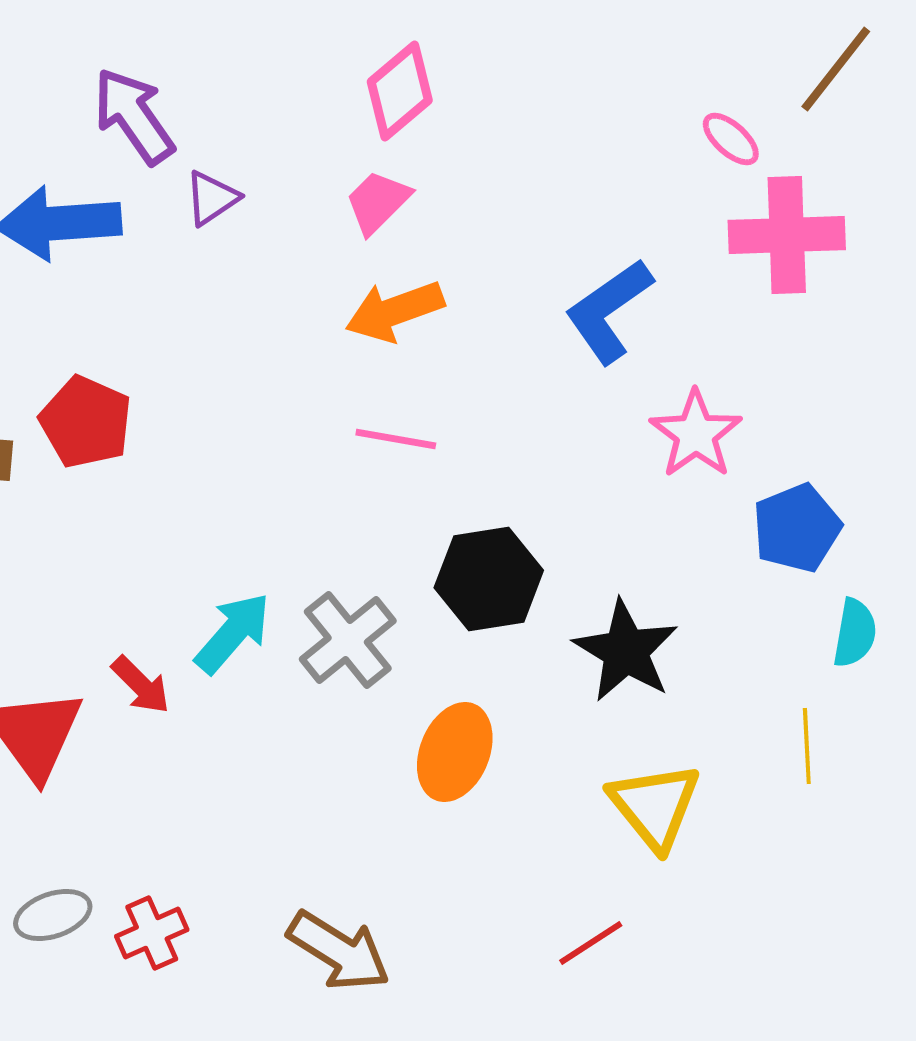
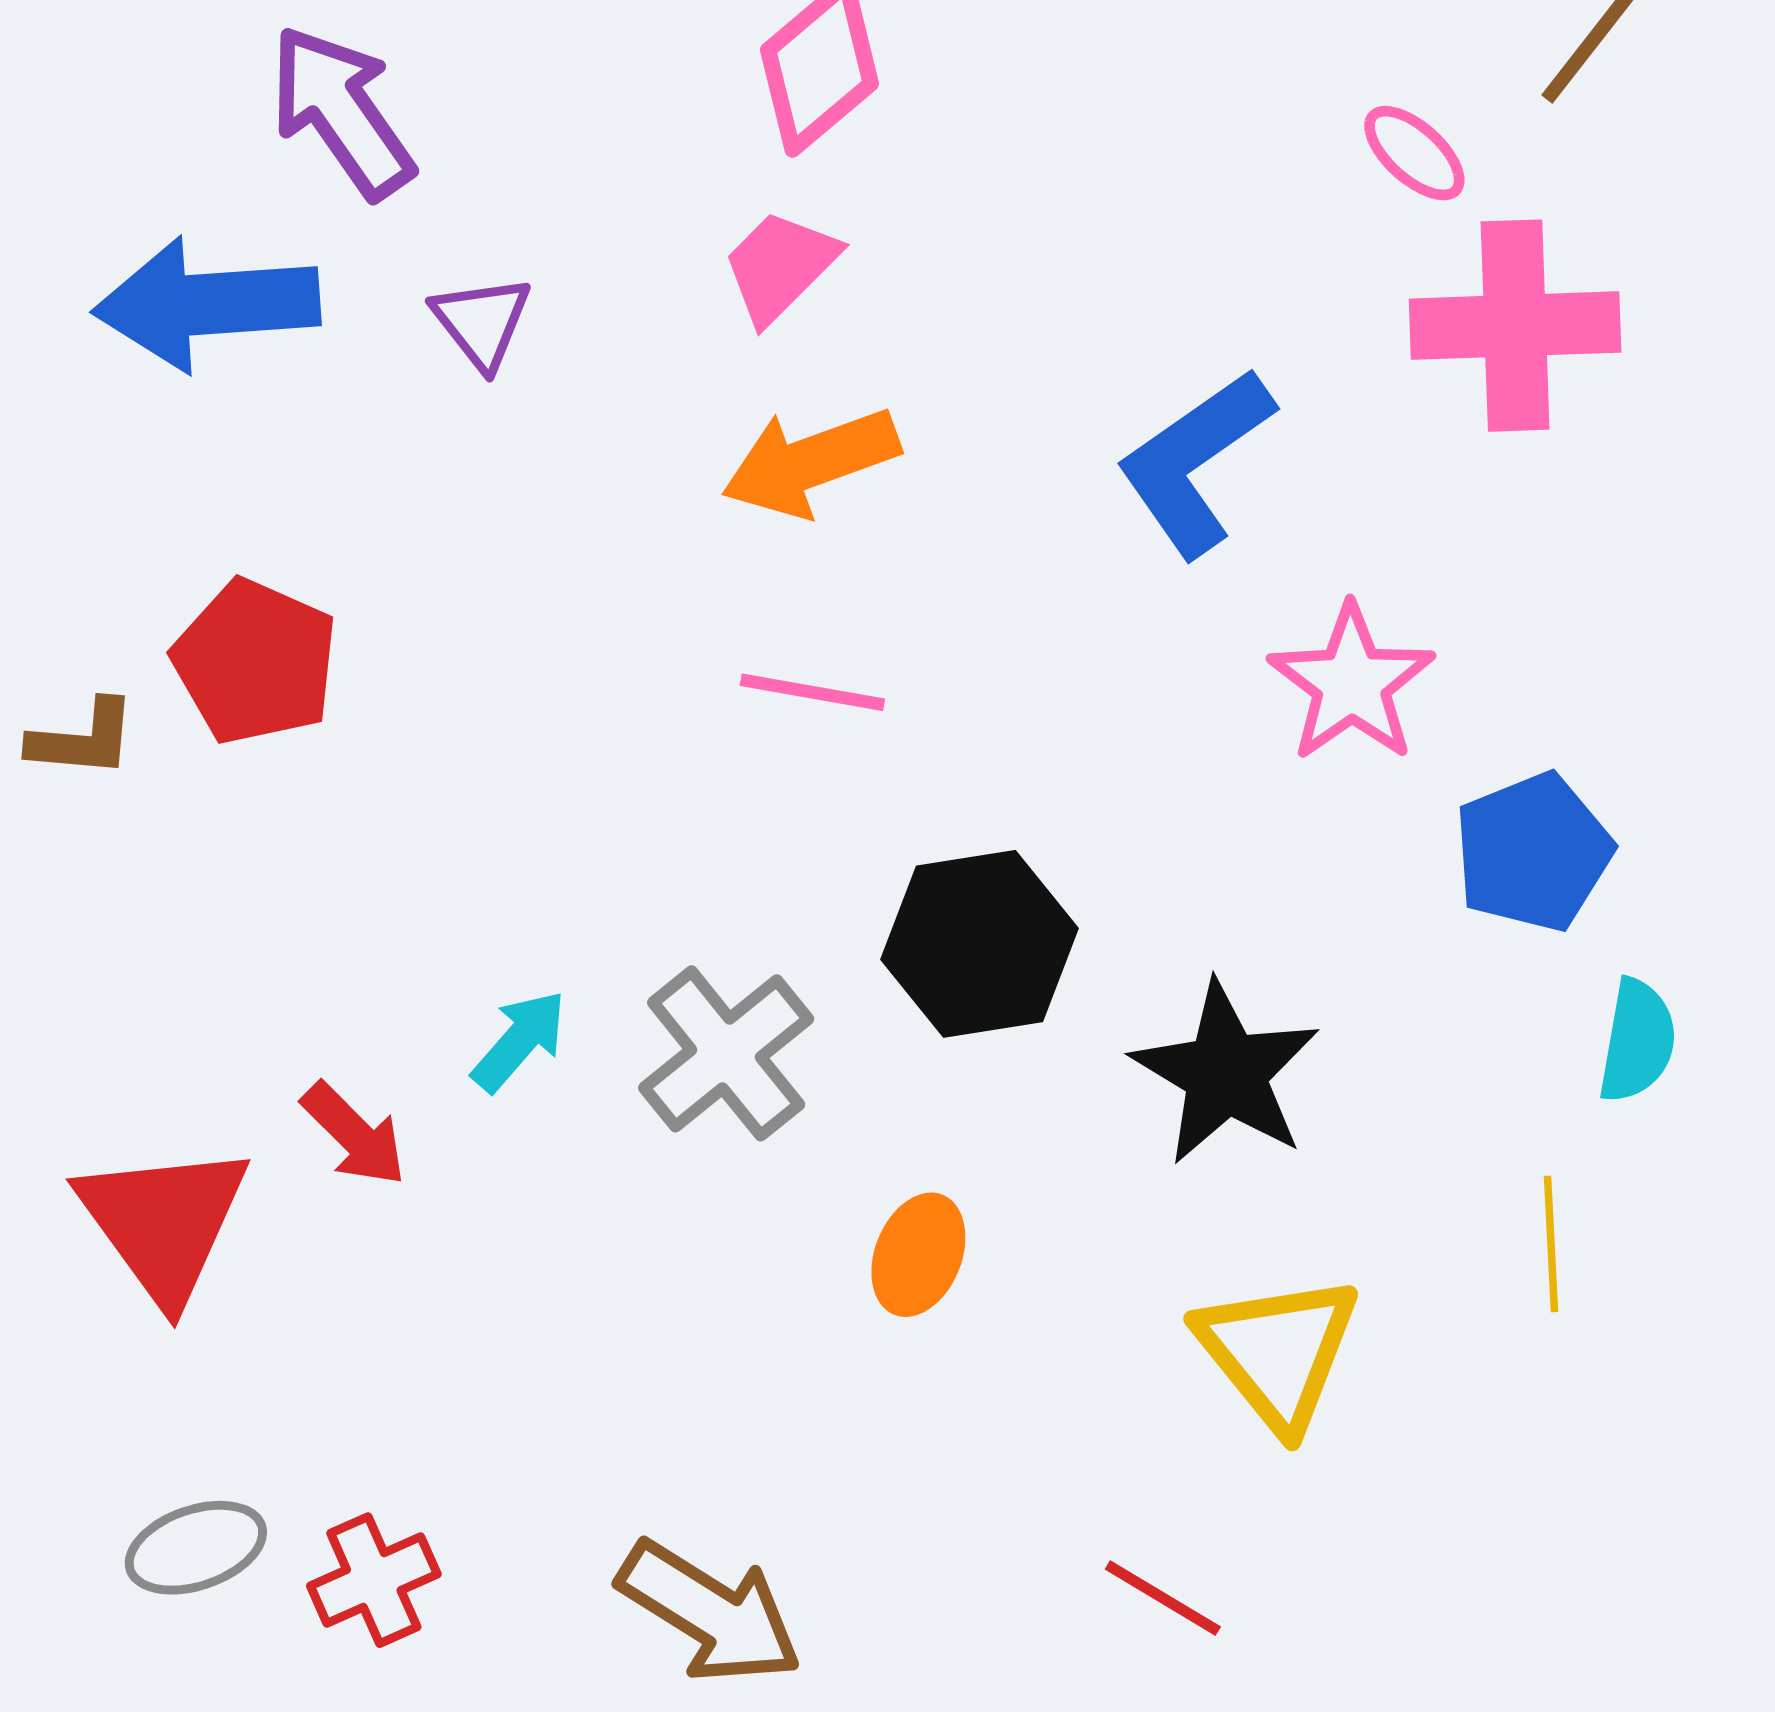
purple triangle: (212, 198) -> (482, 322), moved, turned -34
cyan arrow: (233, 633) -> (519, 1041), size x0.7
orange ellipse: (455, 752) -> (918, 1255), size x0.7
red line: (591, 943) -> (1163, 1598), turned 64

